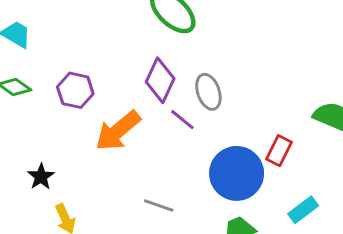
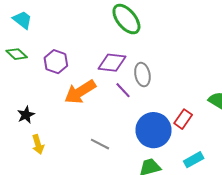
purple diamond: (160, 80) -> (112, 63), turned 64

